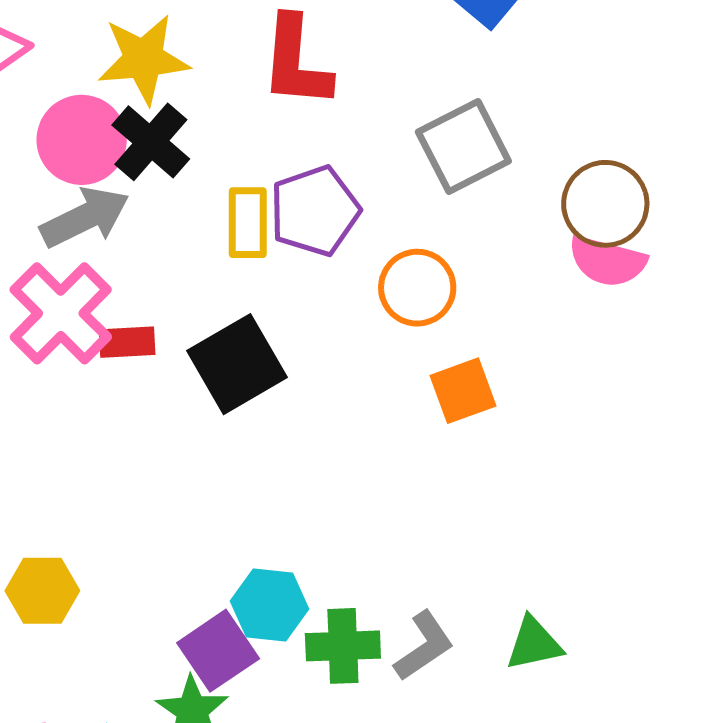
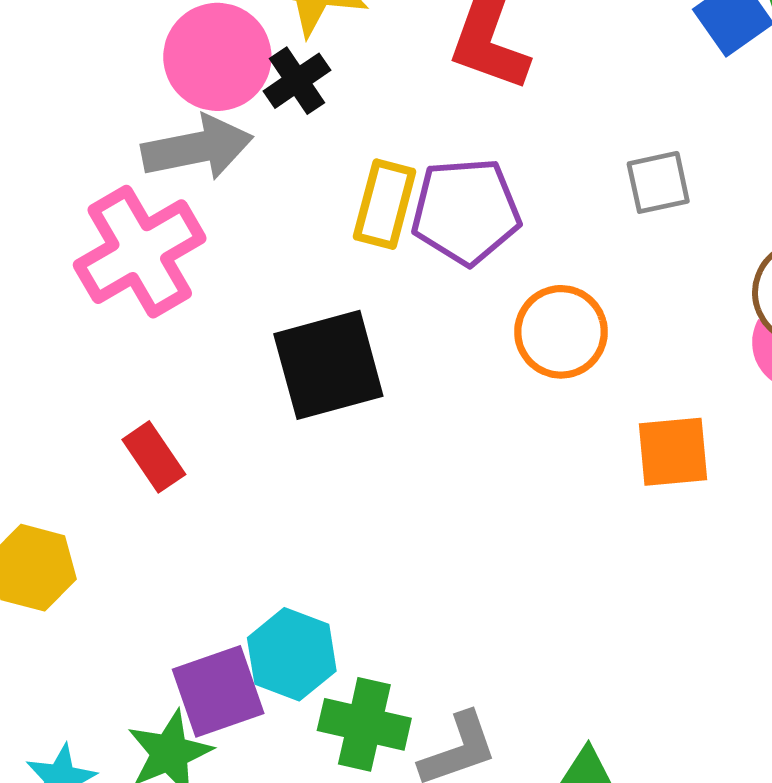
black cross: (151, 142) -> (297, 81), size x0.7
gray square: (463, 147) -> (658, 182), size x0.6
red rectangle: (127, 342) -> (154, 457), moved, turned 44
orange square: (463, 391) -> (673, 452), moved

